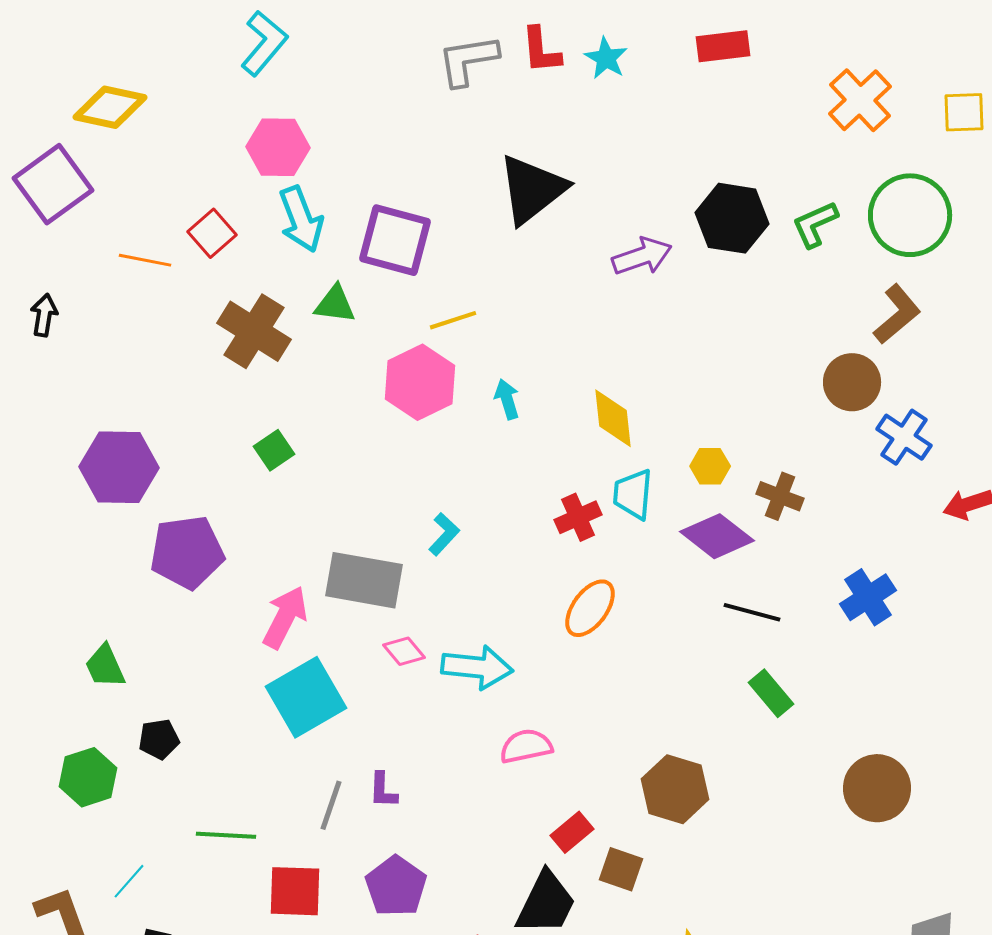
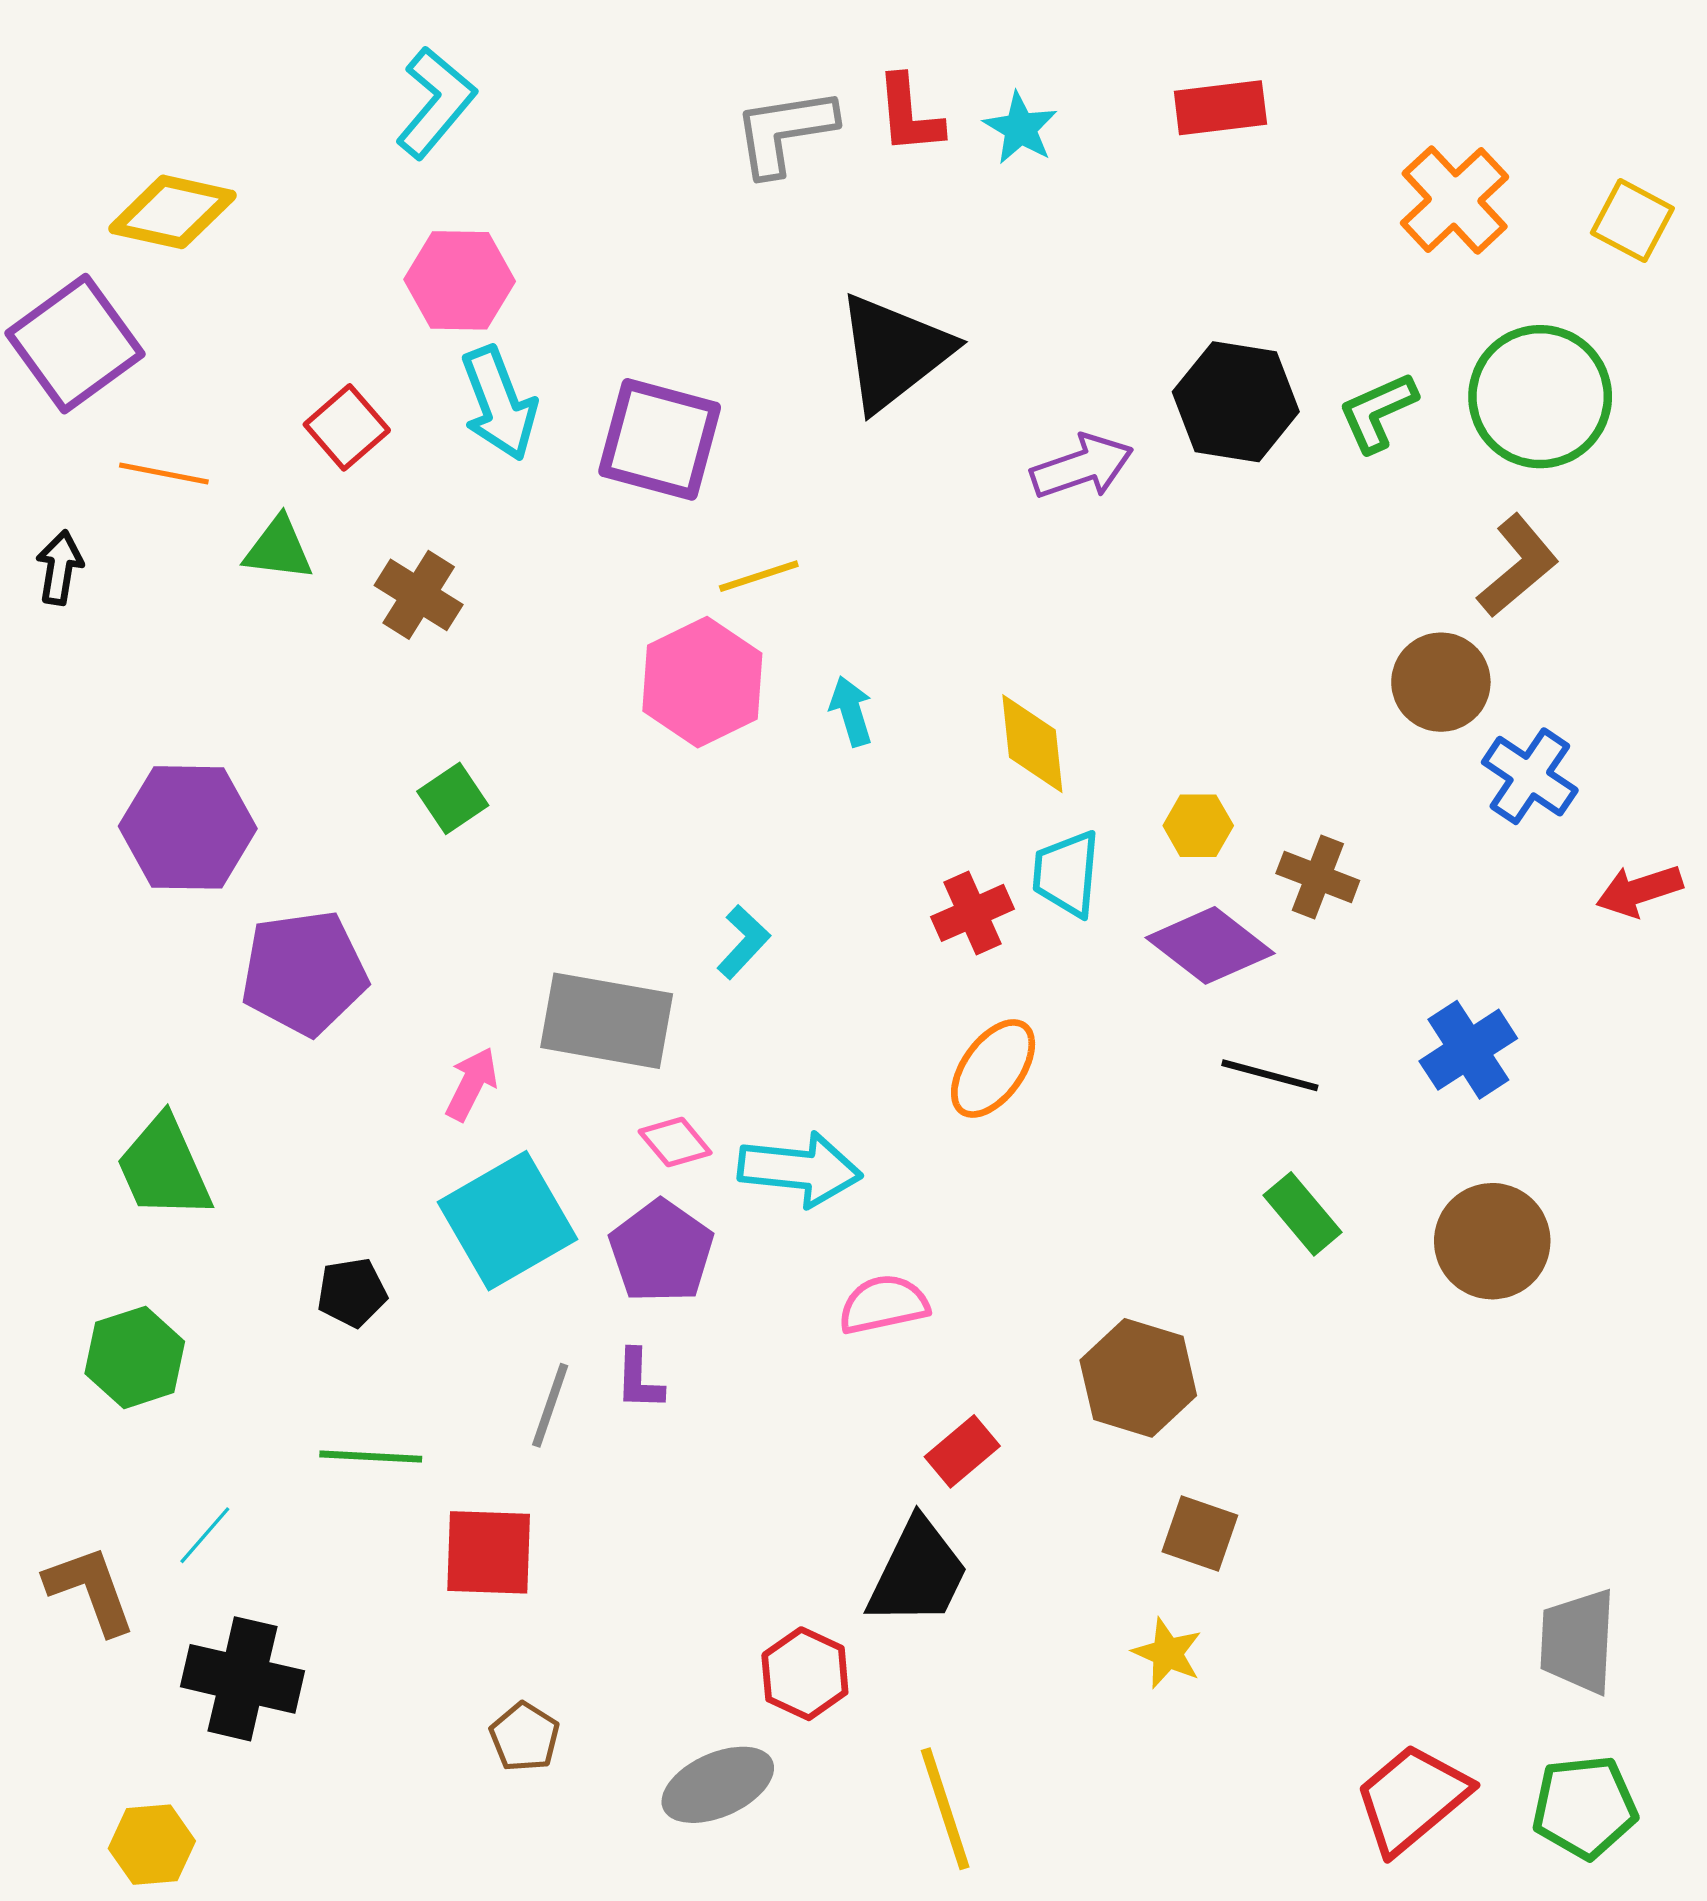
yellow square: (964, 112) -> (1632, 221), turned 30
orange line: (145, 260) -> (164, 474), moved
green triangle: (335, 304) -> (278, 549), moved
brown cross: (254, 331) -> (419, 595), size x0.7
pink arrow: (285, 617) -> (472, 1084), size x0.7
green trapezoid: (105, 666) -> (164, 1168), size x1.4
black pentagon: (159, 739) -> (352, 1292), moved
brown circle: (877, 788) -> (1492, 1241), moved
brown square: (621, 869) -> (1200, 1534), moved
purple pentagon: (396, 886) -> (661, 1251), moved

